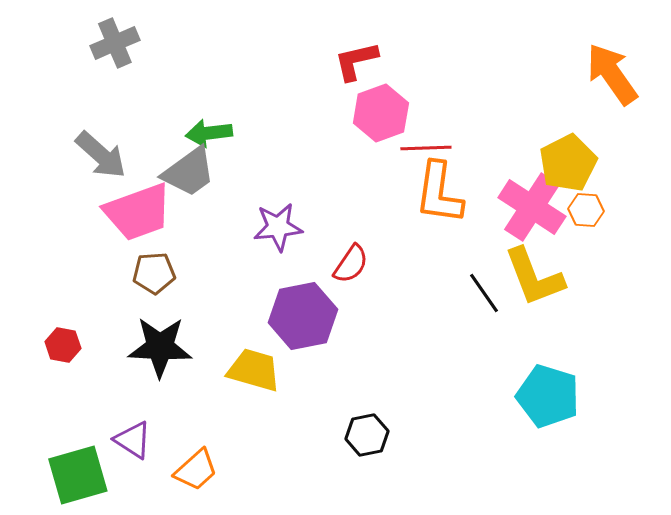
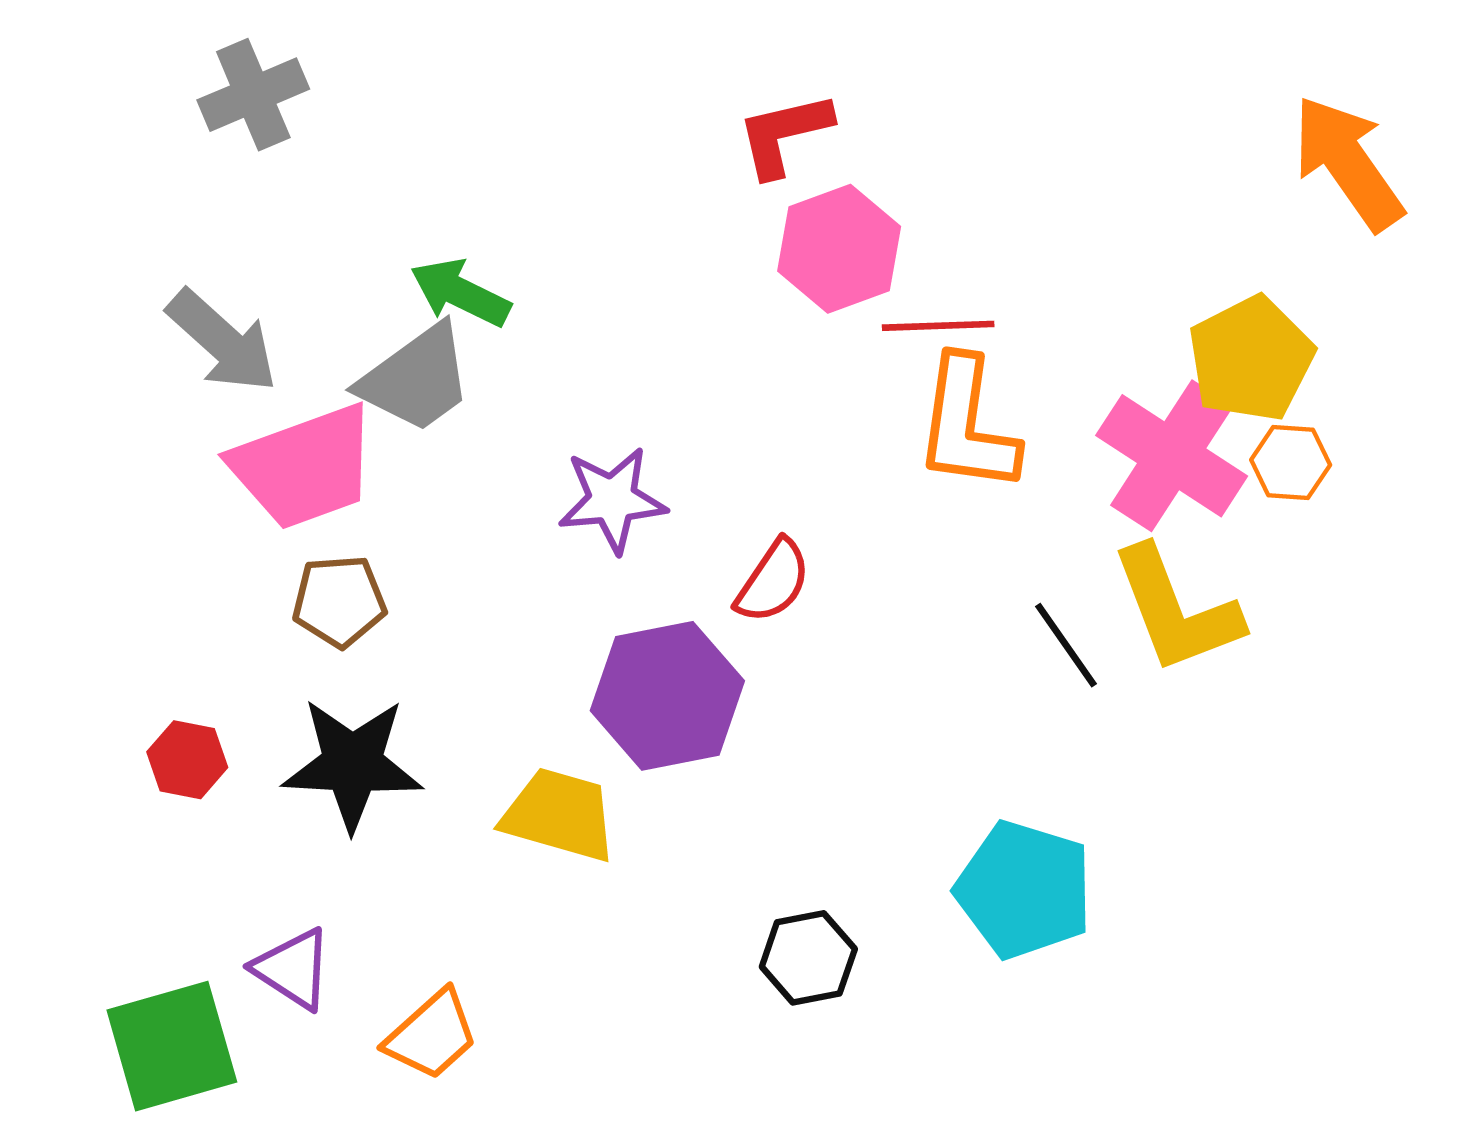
green arrow: (209, 133) -> (460, 293), turned 33
red hexagon: (63, 345) -> (187, 760), moved
cyan pentagon: (548, 396) -> (1024, 890), moved

